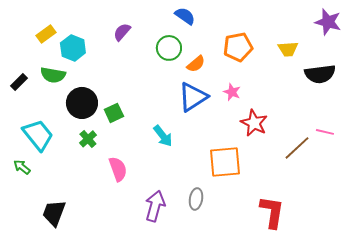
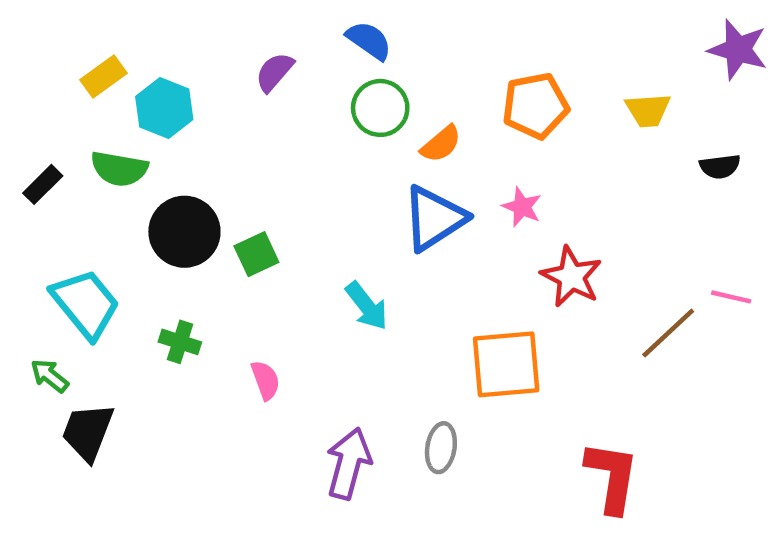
blue semicircle: (185, 16) -> (369, 40), moved
black semicircle: (320, 74) -> (720, 166), size x0.6
green cross: (88, 139) -> (180, 342), moved, turned -30
pink semicircle: (118, 169) -> (265, 380), size x0.7
black trapezoid: (54, 213) -> (88, 432), moved

